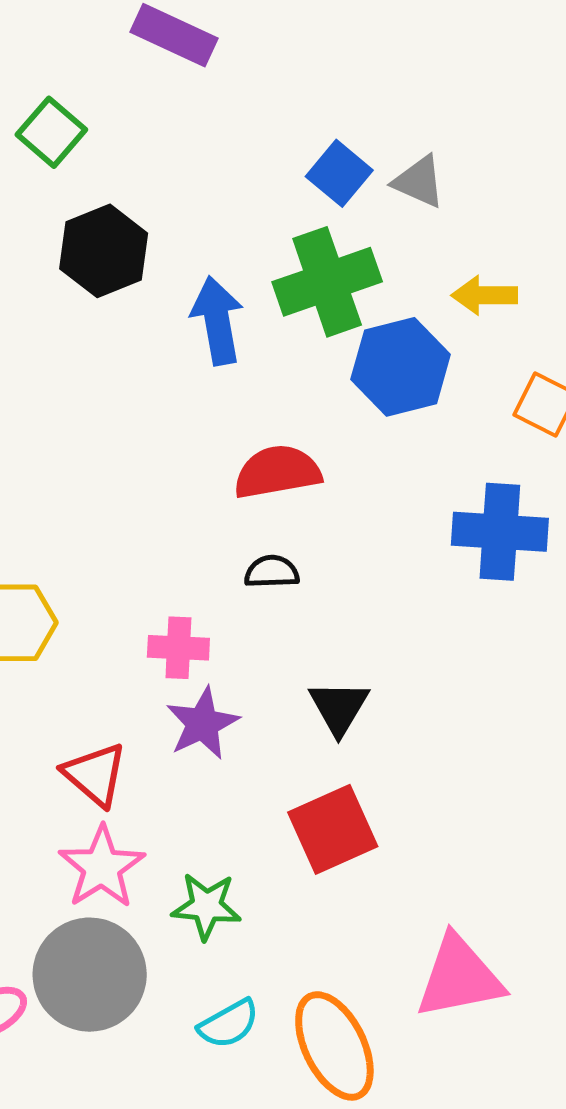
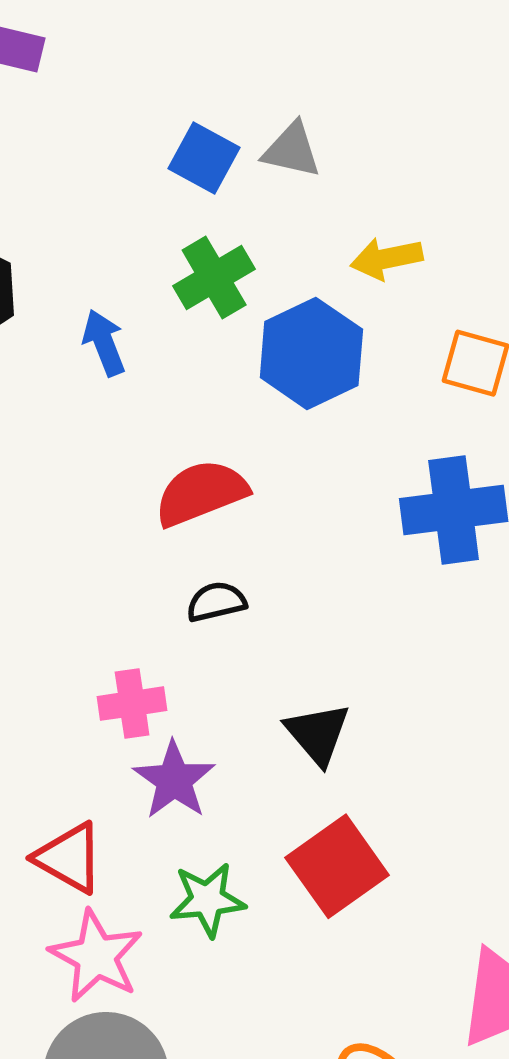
green cross: (327, 282) -> (214, 277), size x0.7
blue arrow: (217, 321) -> (104, 343), size x0.7
green star: (206, 906) -> (207, 900), moved

